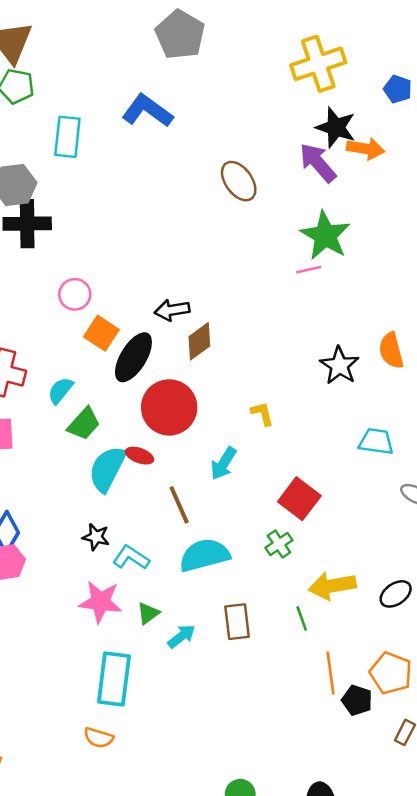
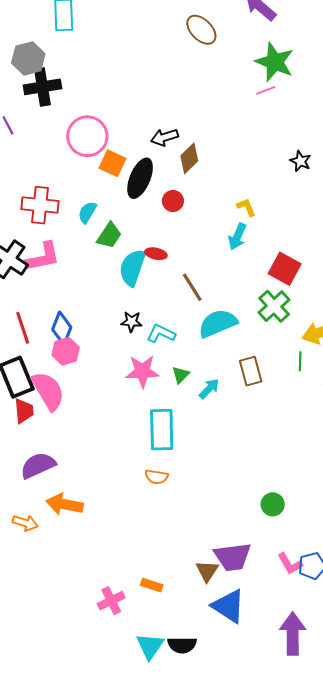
pink circle: (75, 294) -> (87, 136), size x1.6
black star: (339, 366) -> (300, 161), size x0.7
red circle: (169, 407) -> (173, 201), moved, size x0.5
cyan arrow: (223, 463) -> (237, 237), moved
green cross: (279, 544) -> (274, 306), size x1.5
green line: (302, 618) -> (300, 361), turned 30

